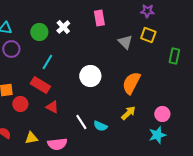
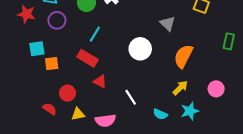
gray triangle: (125, 42) -> (168, 24), moved
green rectangle: (174, 56) -> (229, 41), moved
red circle: (20, 104) -> (67, 93), moved
cyan semicircle: (100, 126) -> (160, 114), moved
cyan star: (157, 135) -> (190, 111), moved

